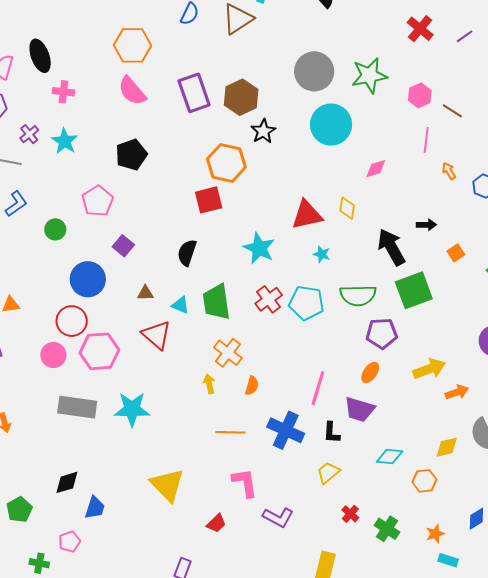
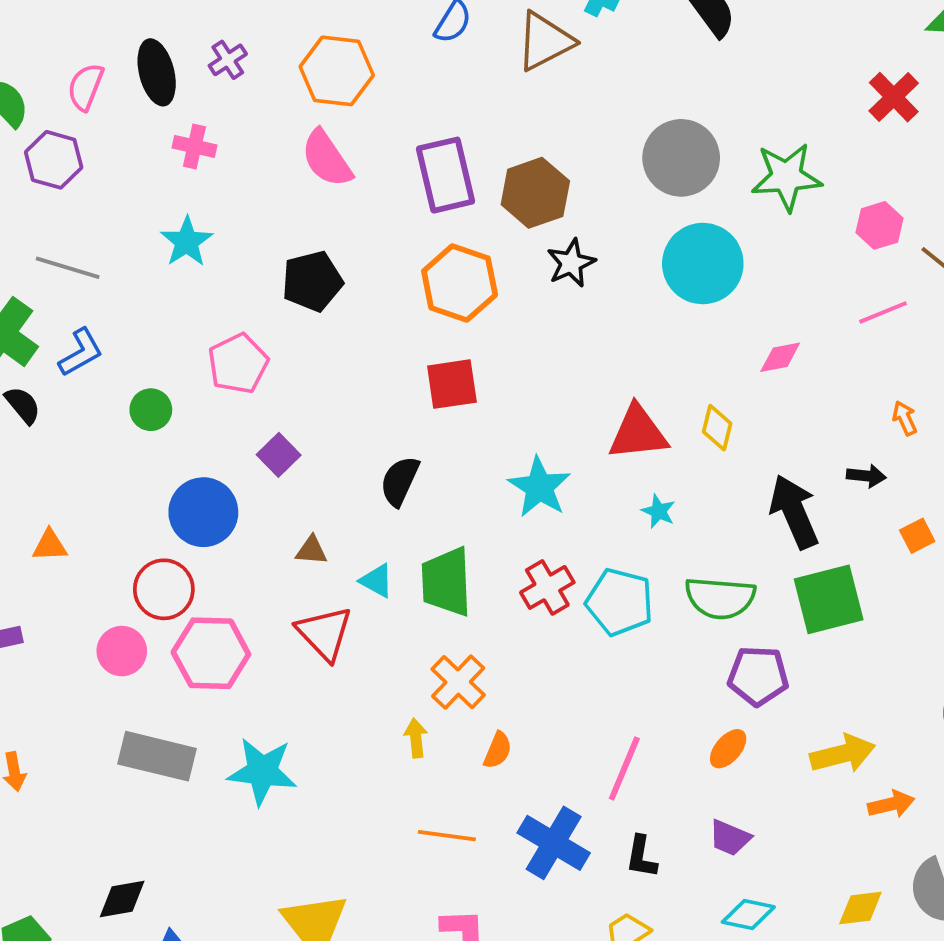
purple cross: (29, 134) -> (228, 60), moved
pink line: (426, 140) -> (883, 312), turned 55
orange hexagon: (226, 163) -> (460, 283), moved
orange arrow: (449, 171) -> (905, 418), moved
purple trapezoid: (359, 409) -> (730, 838), moved, size x0.7

